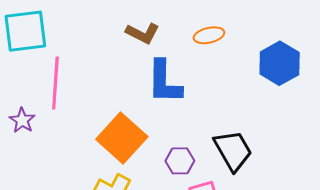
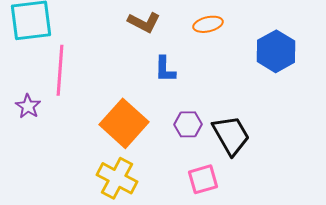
blue L-shape: (164, 82) -> (165, 69), size x0.6
purple hexagon: (180, 161) -> (188, 124), moved

